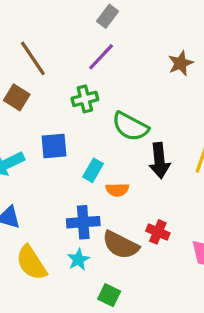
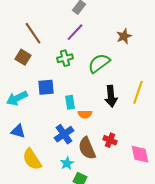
green semicircle: (130, 127) -> (99, 63), moved, turned 115
cyan rectangle: (93, 170) -> (70, 102), turned -40
blue cross: (83, 222) -> (64, 134), turned -30
brown semicircle: (121, 245) -> (87, 148), turned 40
cyan star: (78, 260) -> (67, 163), moved

